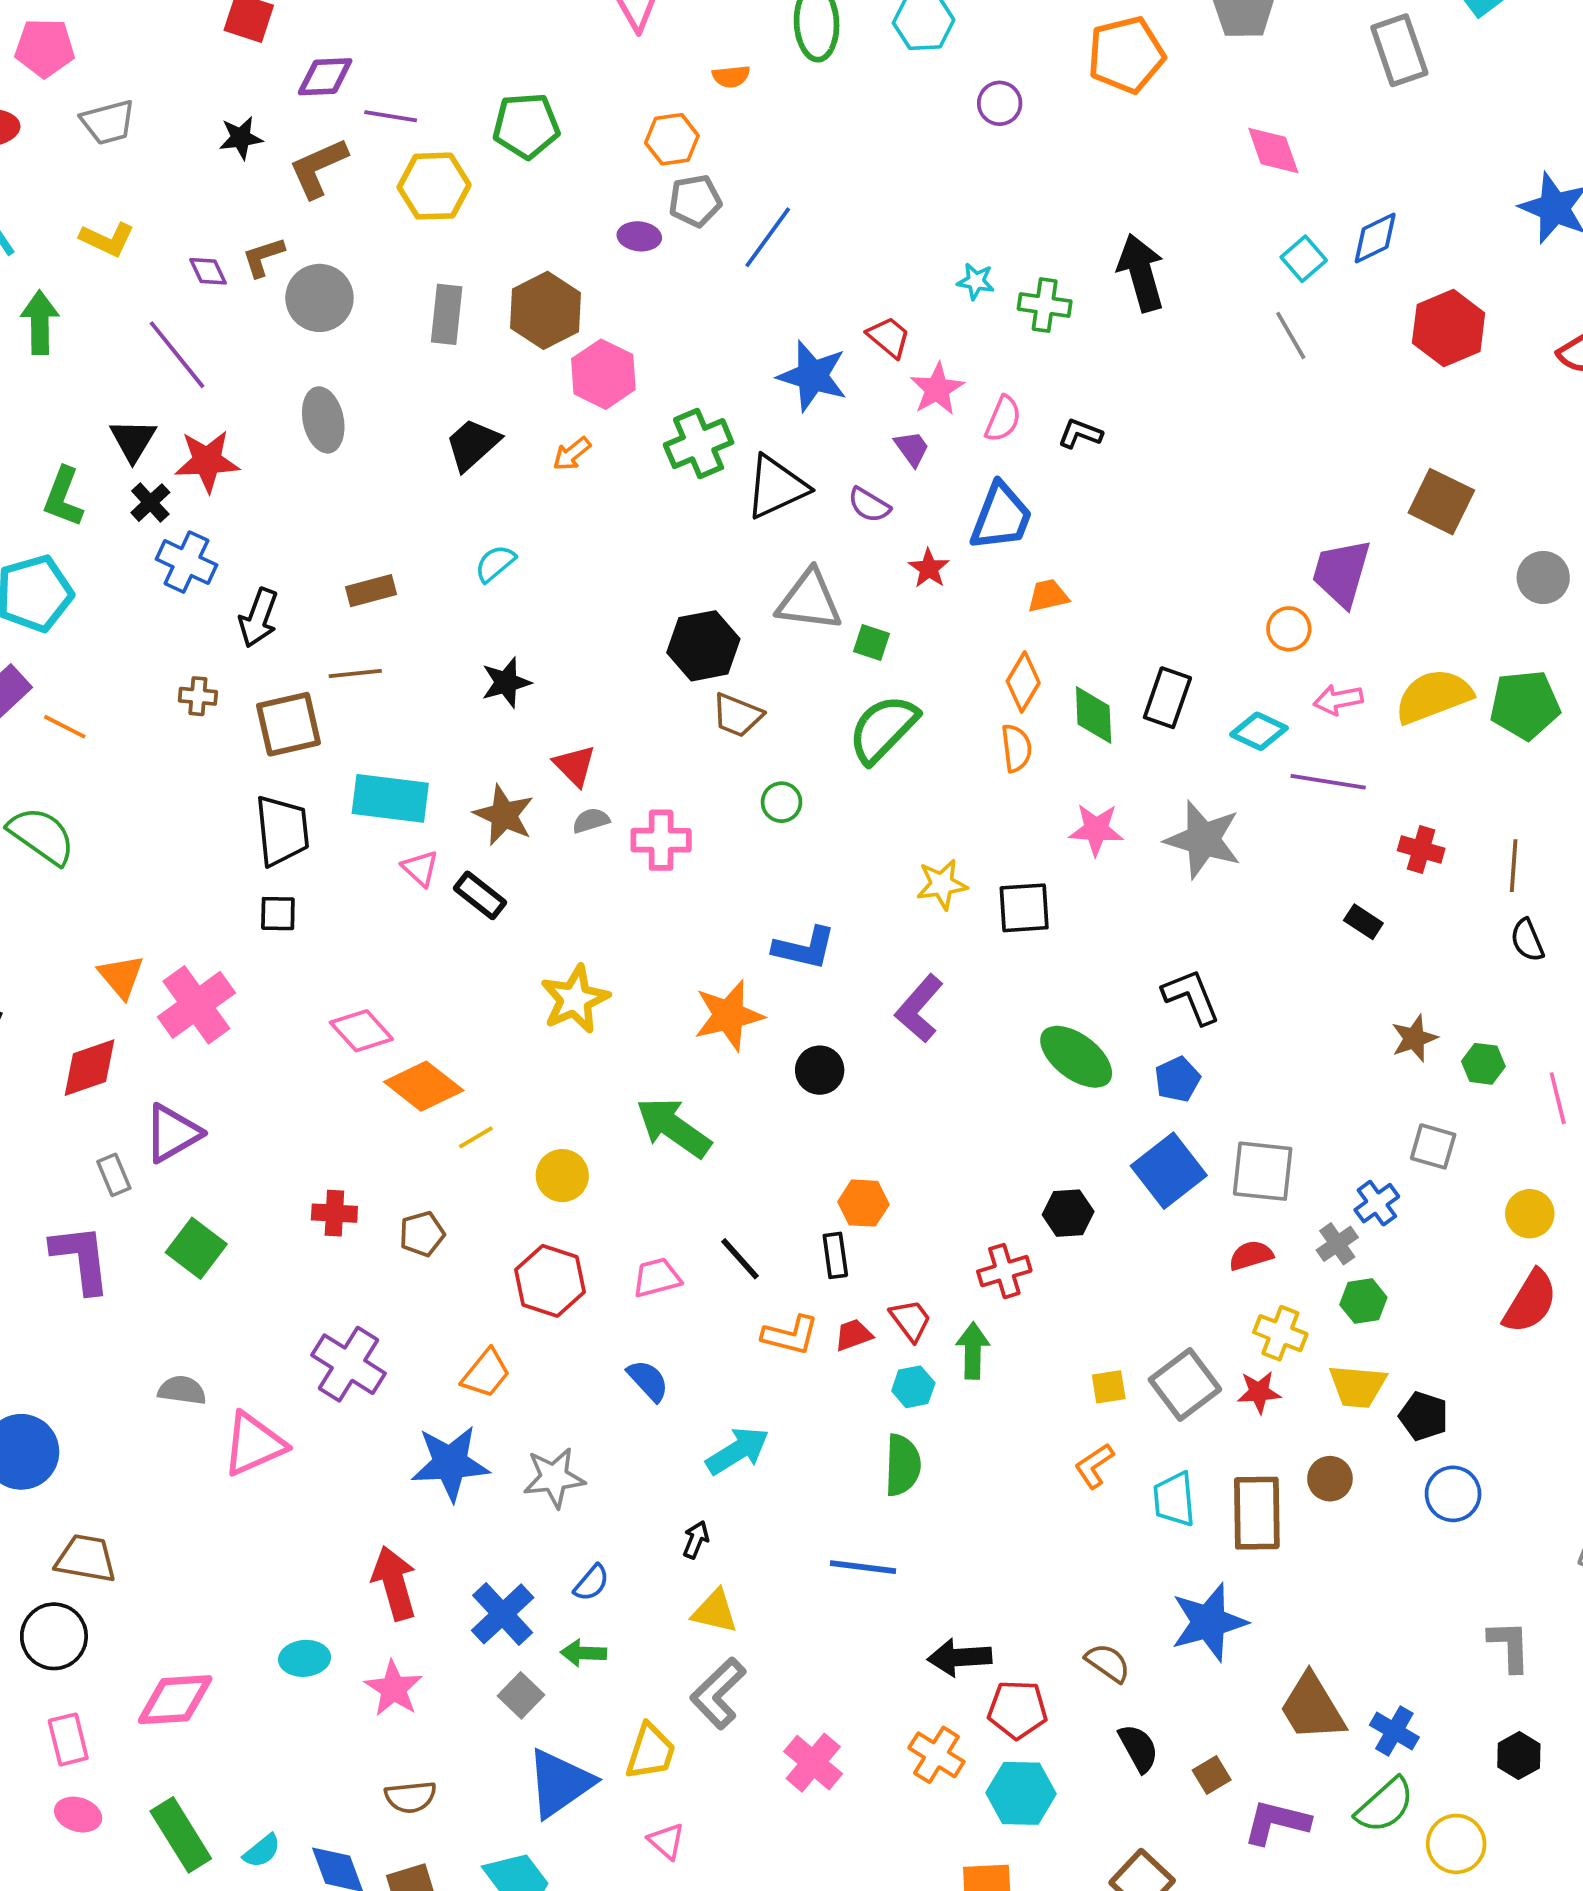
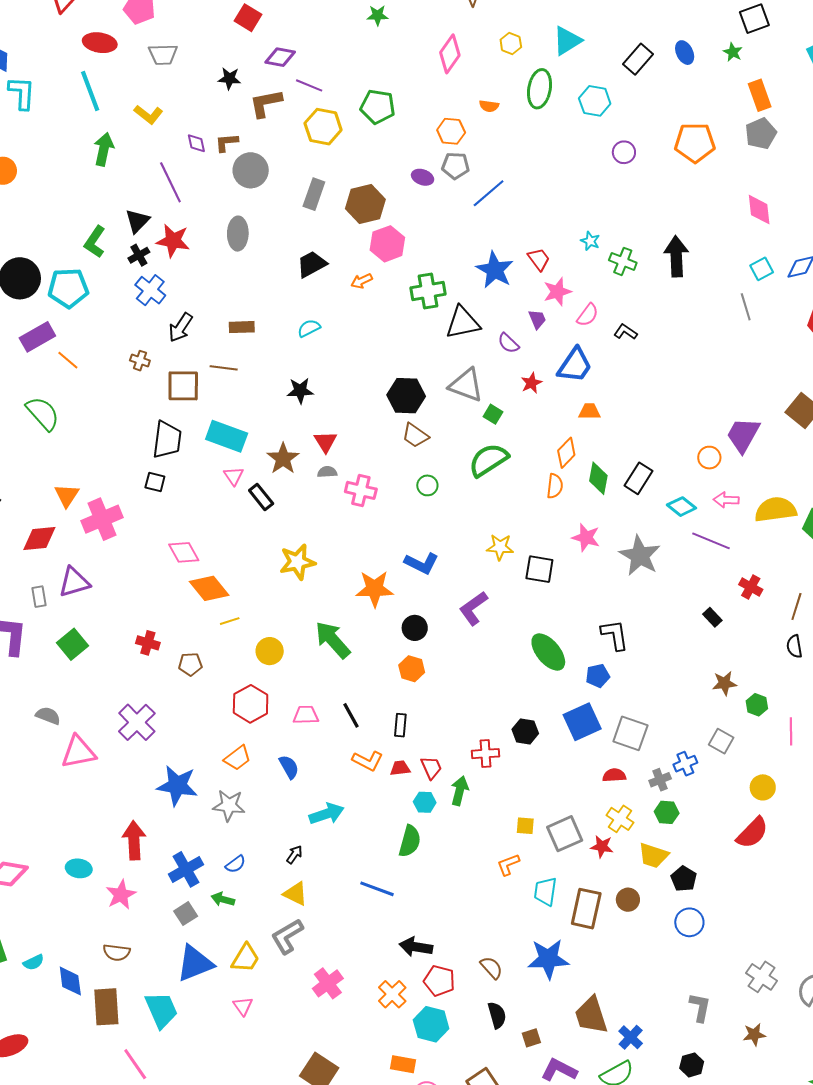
orange hexagon: (863, 1203) -> (412, 669), moved
orange trapezoid: (486, 1373) -> (237, 758), moved

